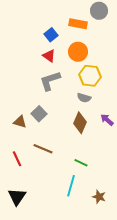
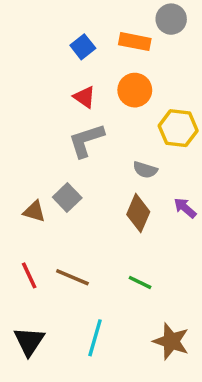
blue square: (51, 35) -> (83, 47), moved
yellow hexagon: (90, 76) -> (178, 128), moved
brown line: (43, 149) -> (72, 277), moved
cyan line: (71, 186) -> (95, 338), moved
brown star: (99, 197) -> (171, 341), size x1.5

